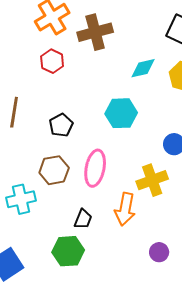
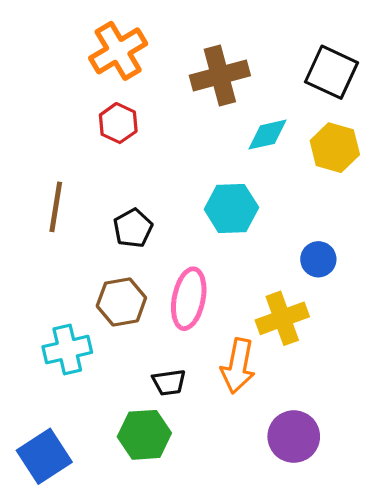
brown cross: (95, 32) -> (220, 75), moved
black trapezoid: (83, 219) -> (169, 382), turned 60
purple circle: (159, 252) -> (294, 437), size x1.6

